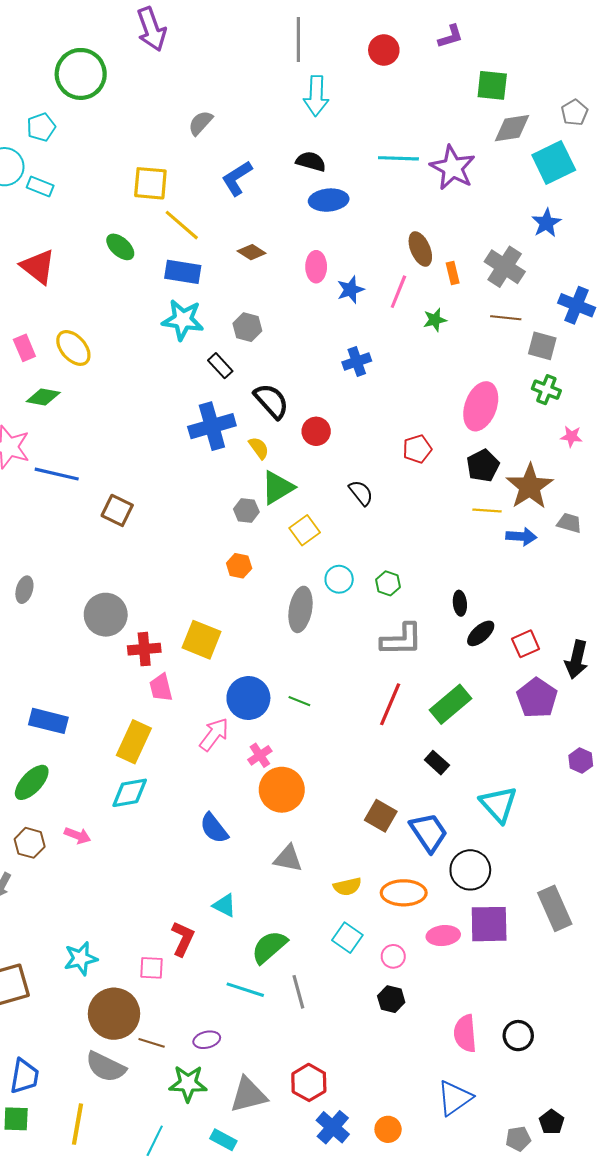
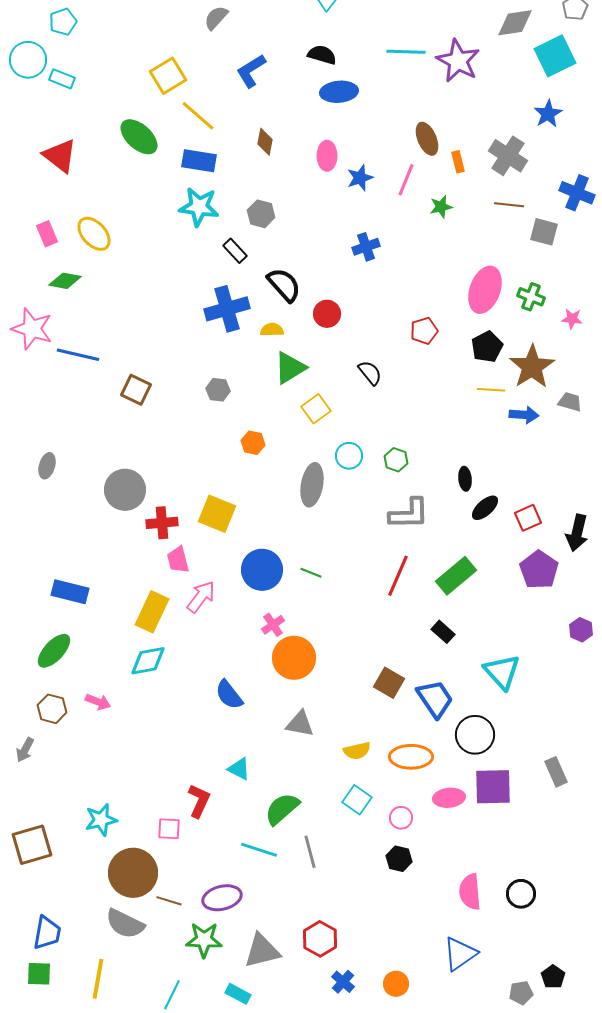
yellow square: (150, 183) -> (168, 76), turned -36
green ellipse: (120, 247) -> (139, 137), size x1.4
brown diamond: (252, 252) -> (265, 142), turned 68
green cross: (546, 390) -> (531, 297), moved
yellow semicircle: (259, 448) -> (272, 330), turned -55
gray hexagon: (246, 510) -> (218, 390), moved
pink arrow: (214, 734) -> (201, 597), moved
gray rectangle: (555, 908) -> (556, 772), size x0.7
purple ellipse: (207, 1040) -> (222, 898), size x1.5
blue cross: (333, 1127) -> (343, 982), size x0.7

